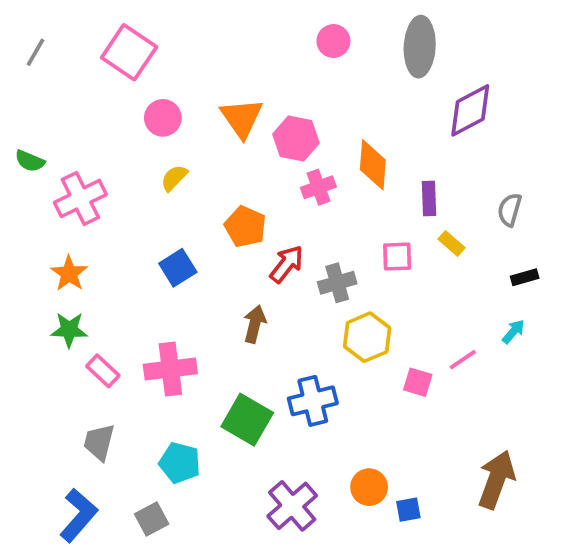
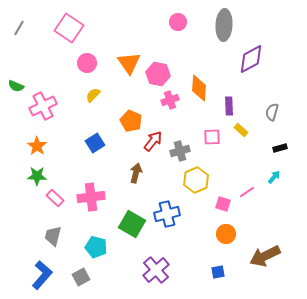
brown arrow: (496, 480) -> (265, 256), turned -136
orange circle: (369, 487) -> (226, 234), moved

